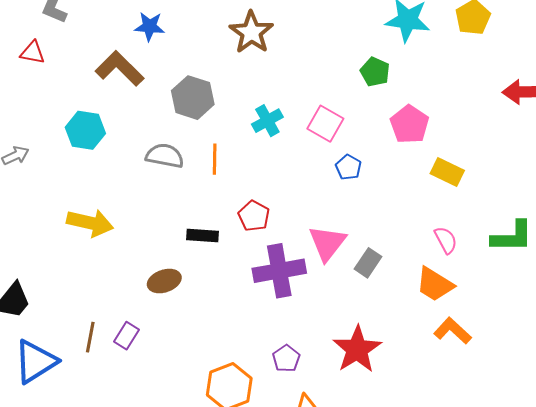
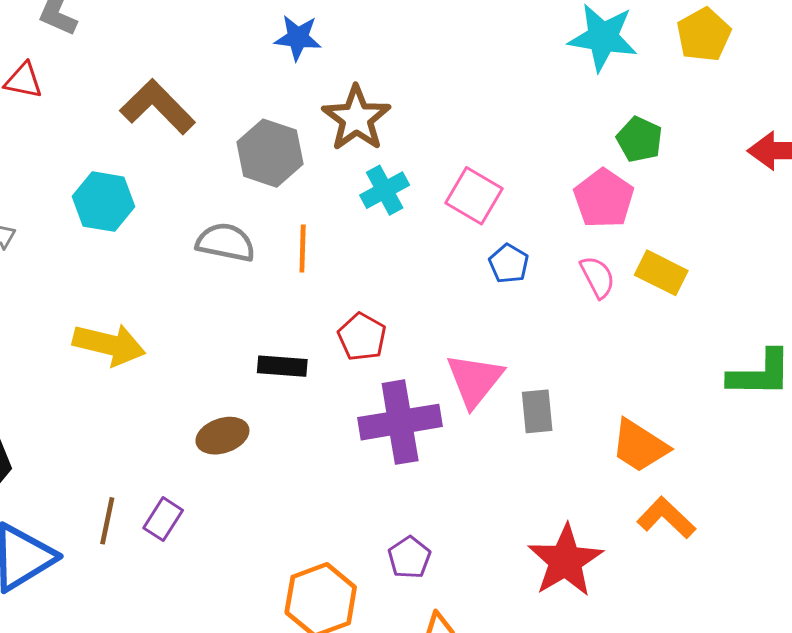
blue star: (150, 26) -> (298, 38), moved
brown star: (251, 32) -> (356, 118), moved
green pentagon: (375, 72) -> (640, 139), moved
pink semicircle: (446, 240) -> (597, 277), moved
gray rectangle: (368, 263) -> (537, 411), turned -40
red star: (357, 349) -> (565, 561), moved

